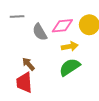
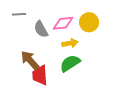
brown arrow: (28, 64) -> (30, 60), size x1.5
red trapezoid: (24, 83) -> (40, 75), moved

